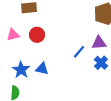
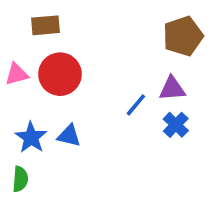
red circle: (37, 35) -> (60, 74), size x1.5

